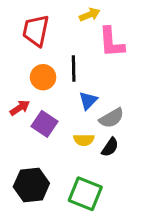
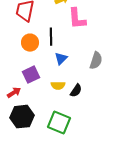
red arrow: (20, 108) -> (14, 93), moved
gray semicircle: (111, 118) -> (96, 61), moved, turned -42
purple square: (44, 124) -> (31, 75), turned 30

